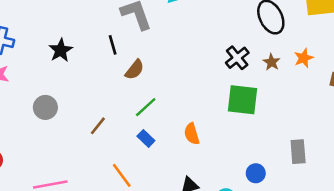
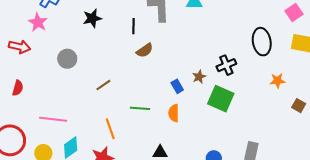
brown star: (272, 62) -> (199, 77), moved
green line: (146, 107) -> (140, 108), moved, turned 30
blue rectangle: (146, 138) -> (177, 86), moved

